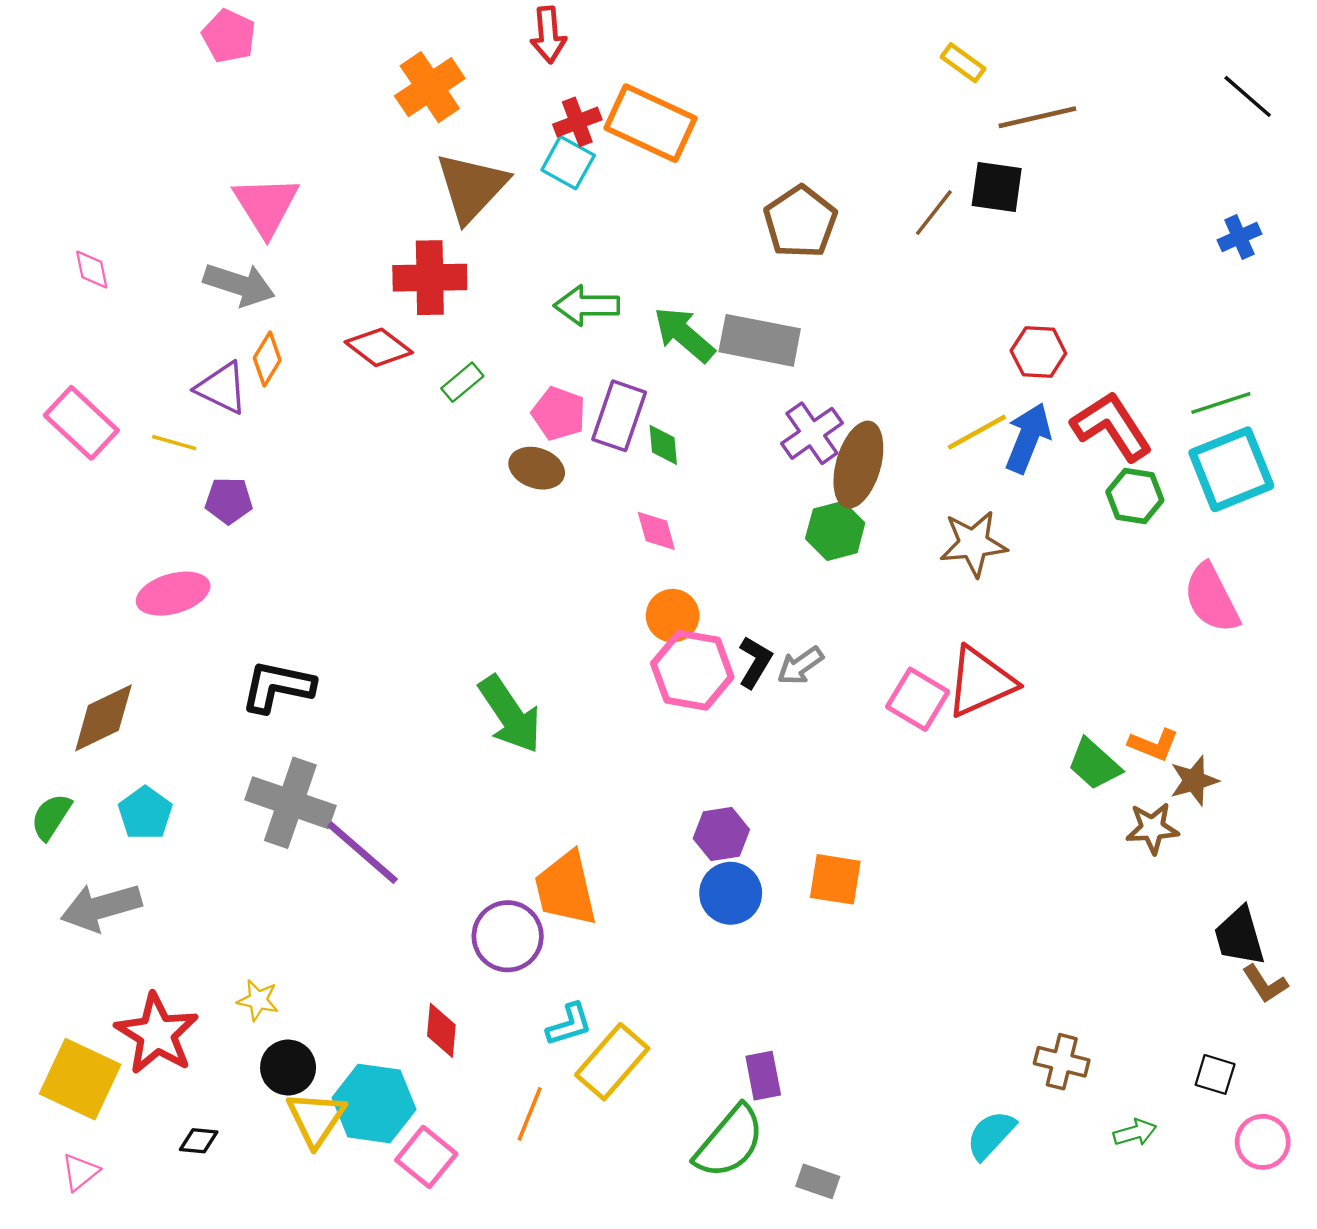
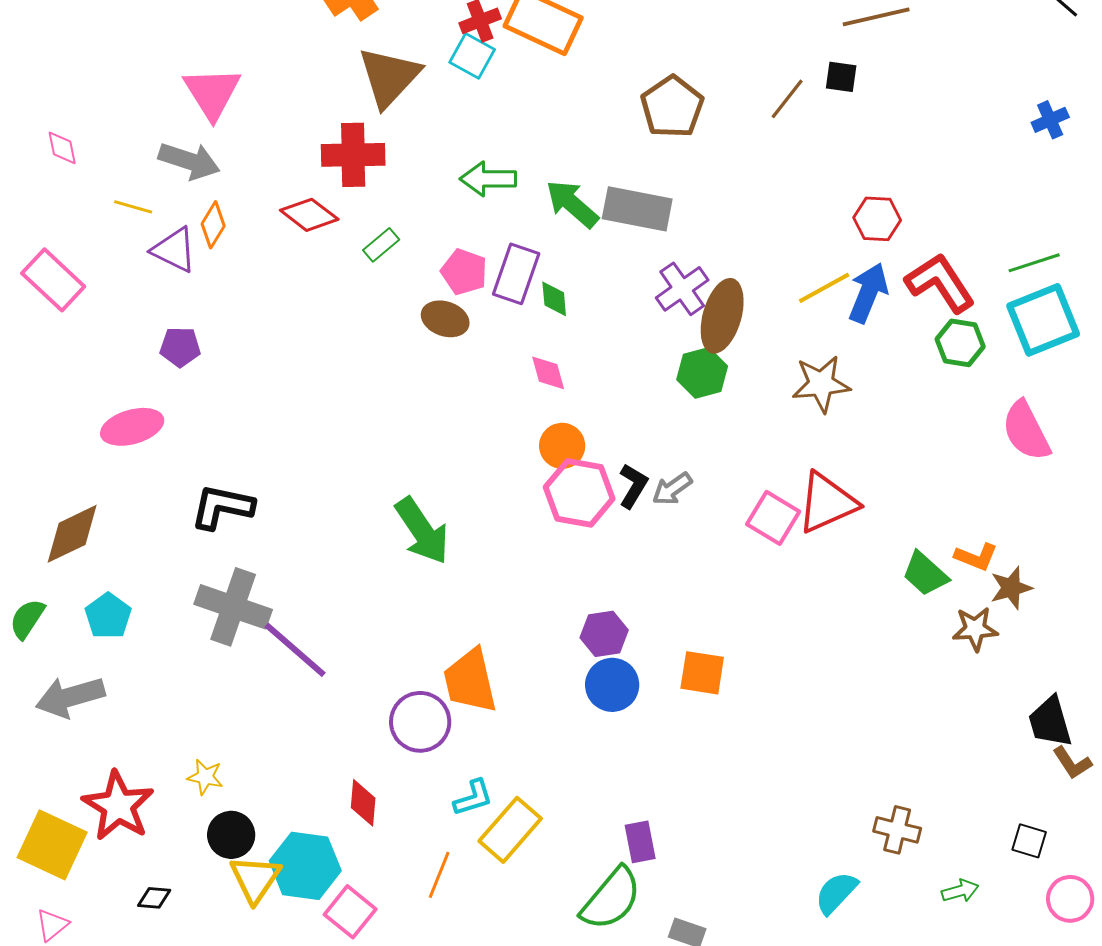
black square: (997, 187) -> (841, 77), size x0.7
yellow line: (174, 443) -> (133, 207), moved

